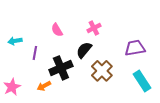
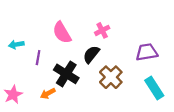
pink semicircle: (57, 30) -> (62, 33), size x1.5
black cross: (61, 68) -> (66, 74), turned -35

